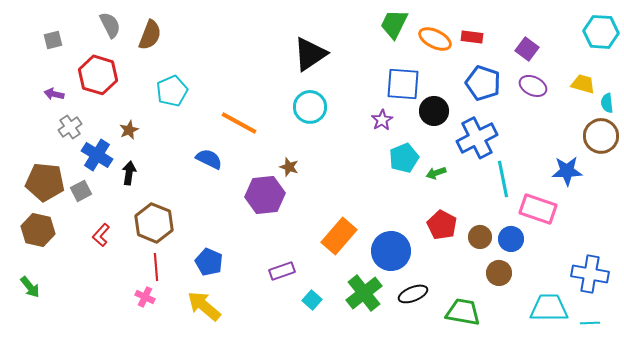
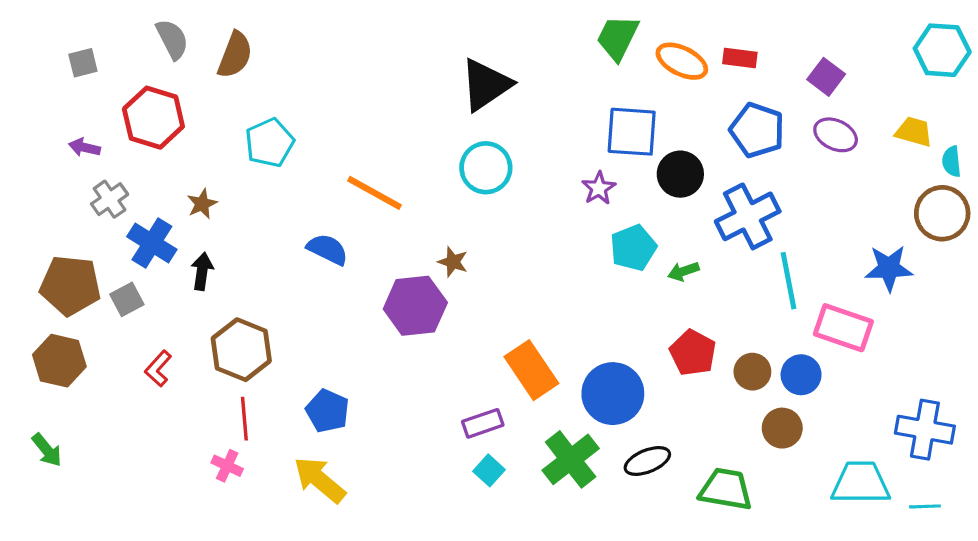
orange rectangle: (339, 236) -> (531, 370), turned -75
purple rectangle: (282, 271) -> (483, 423), moved

